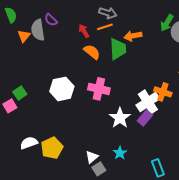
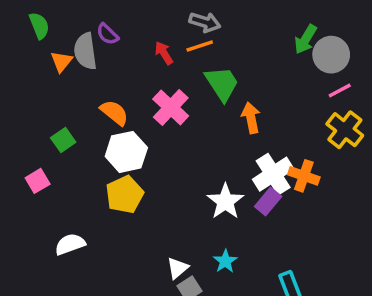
orange arrow: (133, 36) -> (251, 118), moved, turned 90
green trapezoid: (118, 49) -> (222, 84), turned -30
orange semicircle: (92, 52) -> (114, 113), moved
pink cross: (99, 89) -> (171, 108), moved, turned 30
orange cross: (163, 92) -> (304, 176), moved
green square: (20, 93) -> (63, 140), moved
yellow pentagon: (52, 148) -> (125, 195), moved

